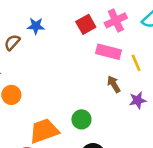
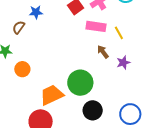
green circle: (81, 119) -> (80, 83), size x1.6

